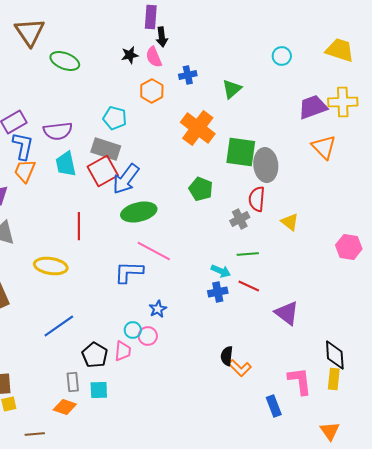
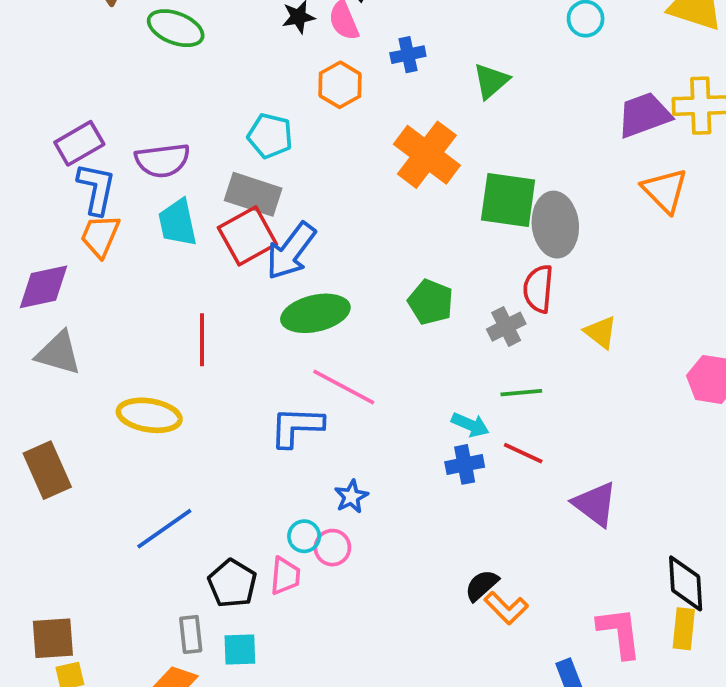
green pentagon: (201, 189) -> (431, 302), moved
black semicircle: (227, 356) -> (482, 585), turned 42

